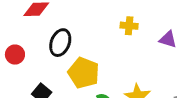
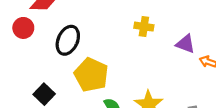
red circle: (15, 55) -> (23, 28), moved

